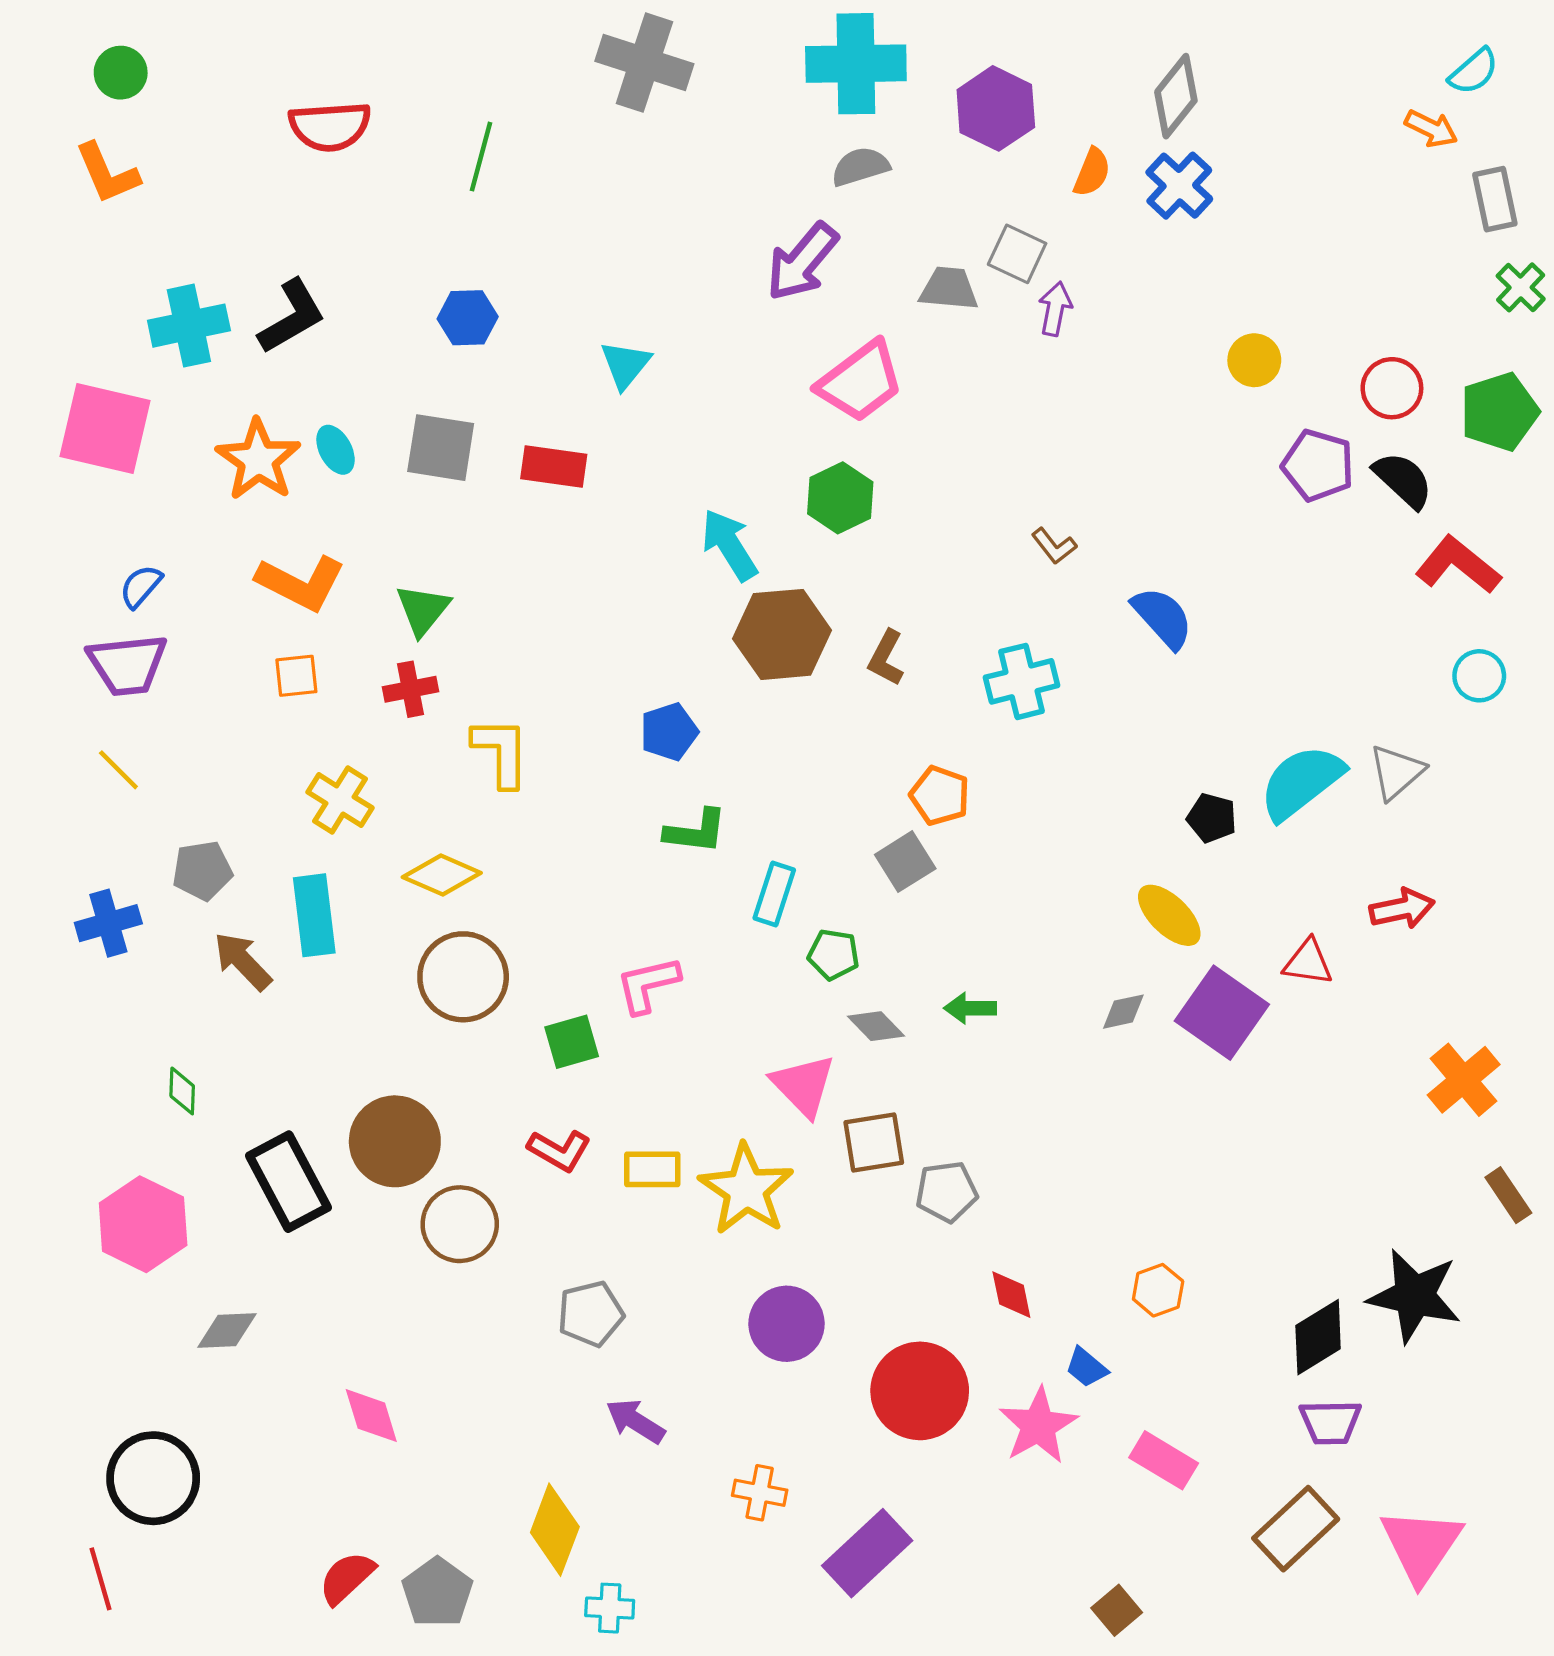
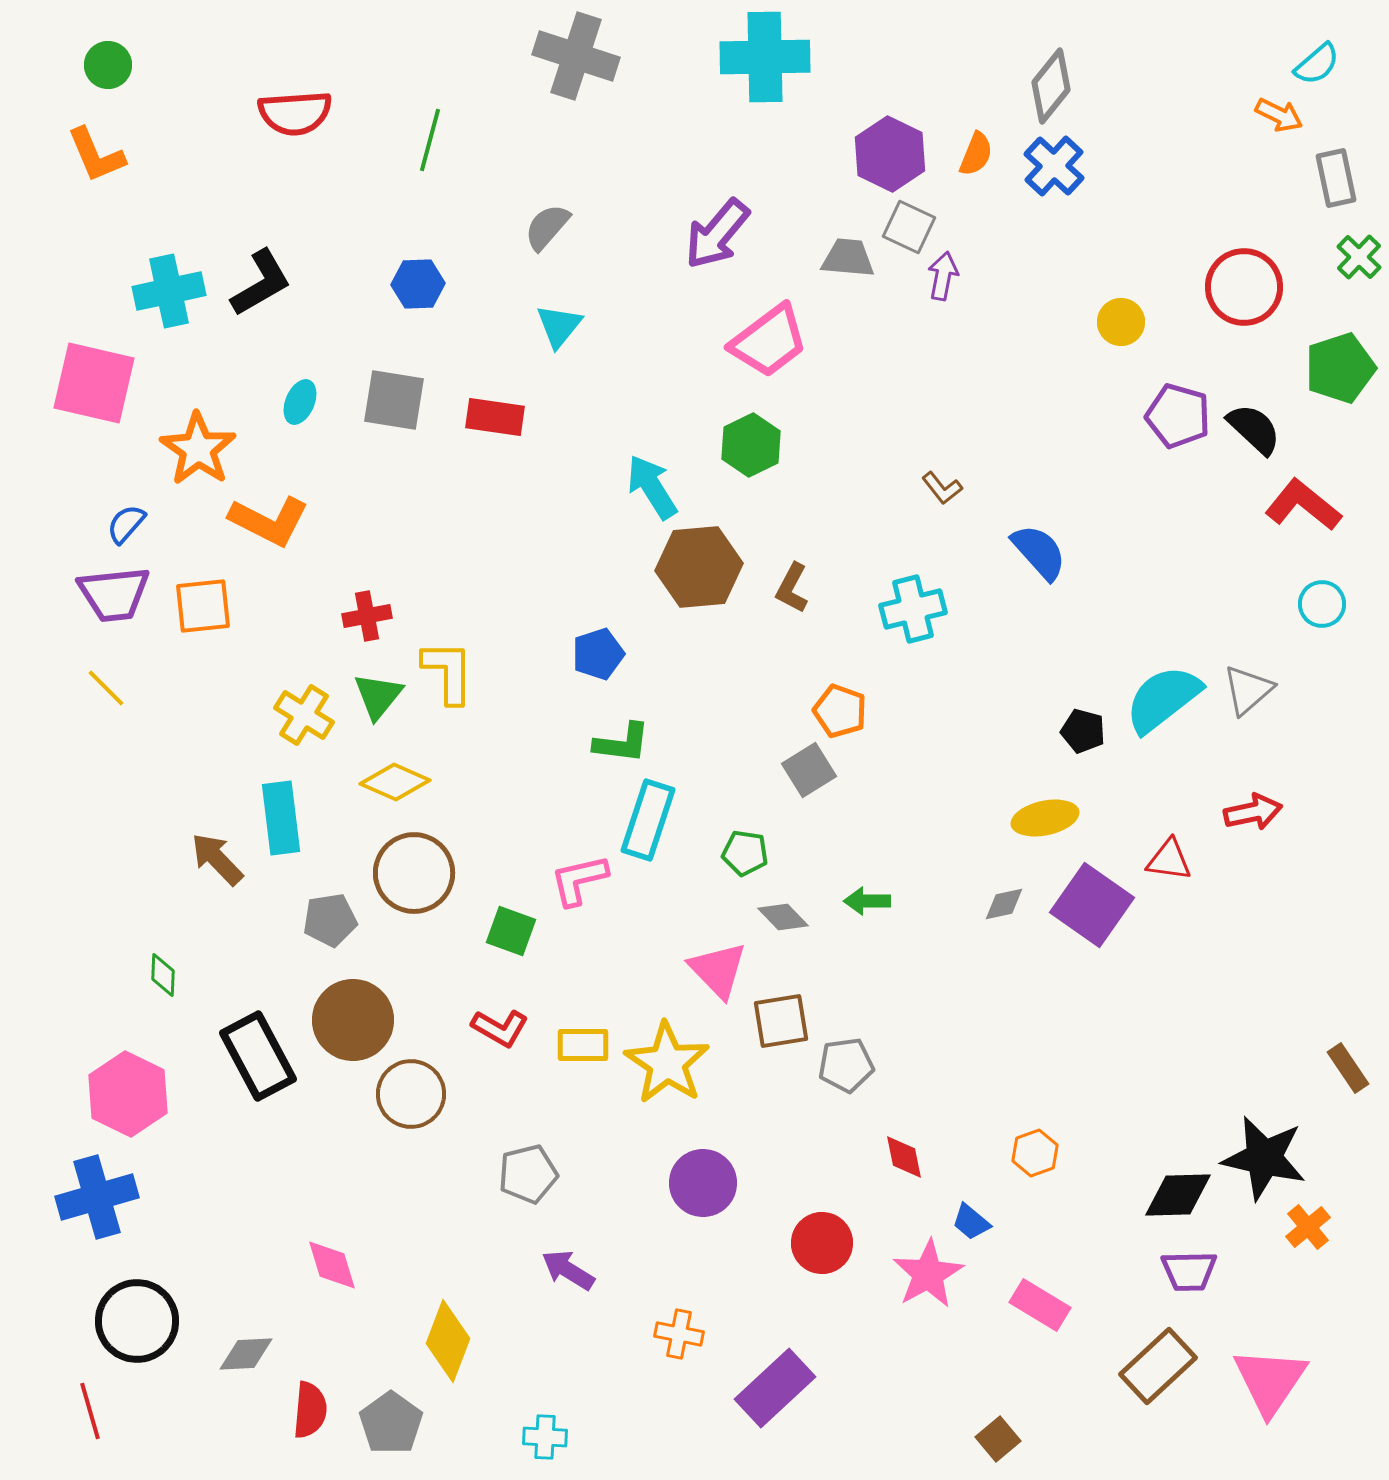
purple hexagon: (996, 108) -> (890, 154), moved
gray semicircle: (860, 167) -> (547, 227), moved, turned -32
red circle: (1392, 388) -> (1244, 287), moved, size x1.4
cyan ellipse: (336, 450) -> (300, 402), turned 51
orange star: (258, 460) -> (198, 449), moved
green triangle: (423, 610) -> (378, 696), moved
orange square: (296, 676) -> (203, 606), moved, size x1.4
gray pentagon: (202, 871) -> (330, 920), moved
cyan rectangle: (774, 894) -> (648, 820), moved, size x1.4
yellow ellipse: (1169, 915) -> (1045, 818), turned -56
blue cross: (108, 923) -> (97, 1197), moved, size x1.4
green square: (572, 1042) -> (511, 931), turned 36
orange cross: (1464, 1080) -> (1308, 1227), moved, size x0.7
gray diamond: (227, 1330) -> (246, 1354), moved
black diamond: (1318, 1337) -> (1178, 1195), turned 30
red circle: (920, 1391) -> (822, 1243), size x0.7
yellow diamond: (555, 1530) -> (448, 1341), moved
red semicircle: (347, 1578) -> (310, 1410), turned 138

